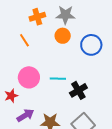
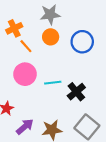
orange cross: (37, 17) -> (14, 28), moved
orange line: (24, 40) -> (26, 46), moved
pink circle: (29, 77) -> (25, 74), moved

